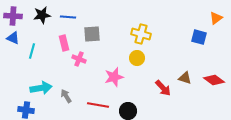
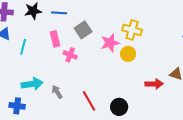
gray square: (92, 34) -> (83, 30), turned -30
pink star: (114, 77) -> (110, 43), moved
red arrow: (163, 88) -> (154, 84), turned -48
red line: (98, 105) -> (89, 101), turned 50

